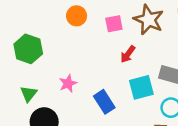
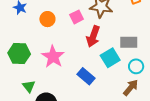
red arrow: (128, 54) -> (93, 36), size x1.5
pink star: (68, 83) -> (53, 57), moved, size x1.6

